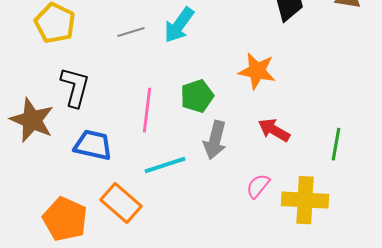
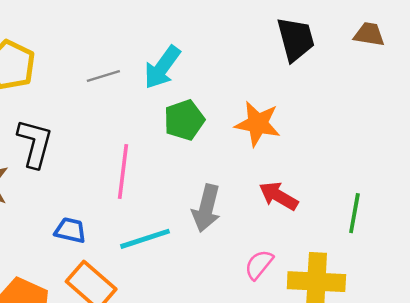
green pentagon: (197, 96) -> (184, 120), moved
blue trapezoid: (93, 145) -> (70, 230), moved, size x0.7

